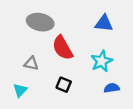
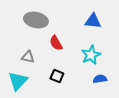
red semicircle: (63, 48) -> (56, 43), size x0.7
cyan triangle: (20, 90) -> (18, 81), size x1.5

